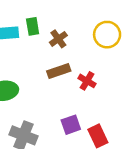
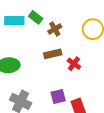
green rectangle: (33, 26) -> (36, 17), turned -48

